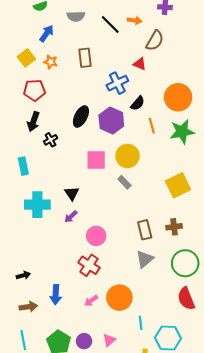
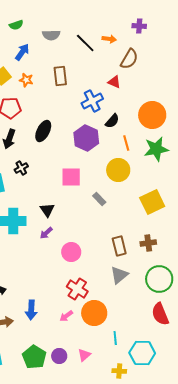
black ellipse: (81, 117) -> (43, 131), moved
black cross: (51, 140) -> (21, 168), moved
yellow circle: (127, 156) -> (118, 170), moved
red cross: (89, 265) -> (77, 289), moved

